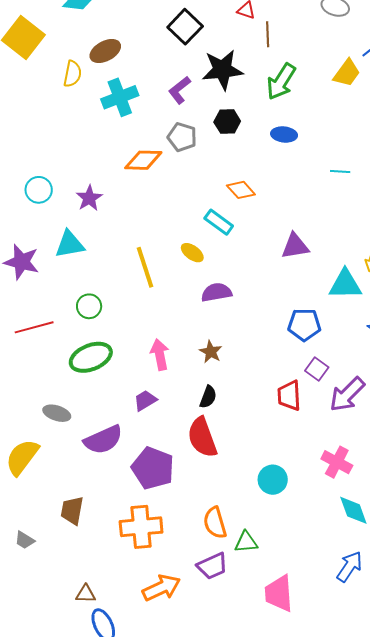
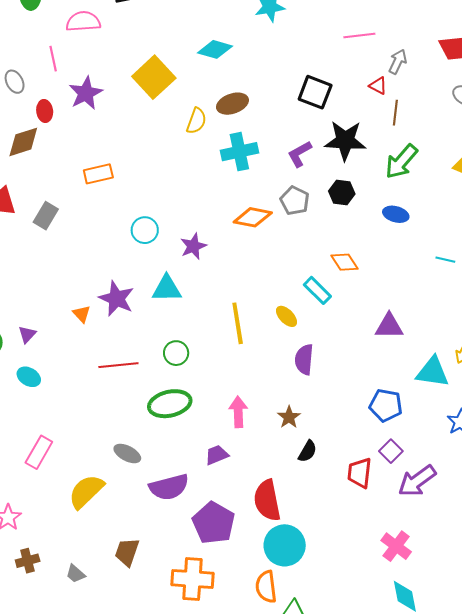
black square: (185, 27) -> (315, 92), turned -32
purple semicircle: (216, 292) -> (304, 359), turned -84
black semicircle: (208, 397) -> (308, 451), moved
cyan circle: (273, 480) -> (285, 545), moved, size x1.4

